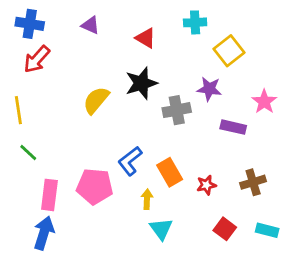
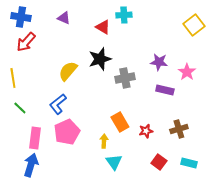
cyan cross: (195, 22) -> (124, 15), moved
yellow square: (229, 51) -> (194, 25), moved
purple star: (209, 89) -> (159, 62), moved
blue L-shape: (130, 161) -> (58, 104), moved
pink pentagon: (95, 186) -> (67, 132), turned -30

